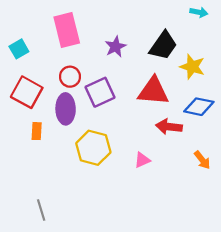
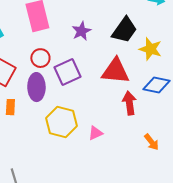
red arrow: (169, 127) -> (129, 103), turned 75
pink triangle: (142, 160) -> (95, 133), moved
orange arrow: (202, 160) -> (151, 142), moved

